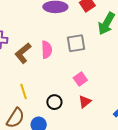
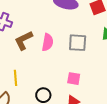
pink square: (80, 79) -> (74, 79), turned 32

